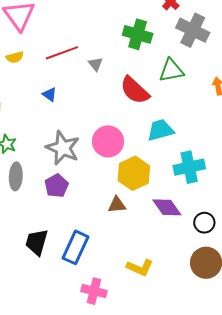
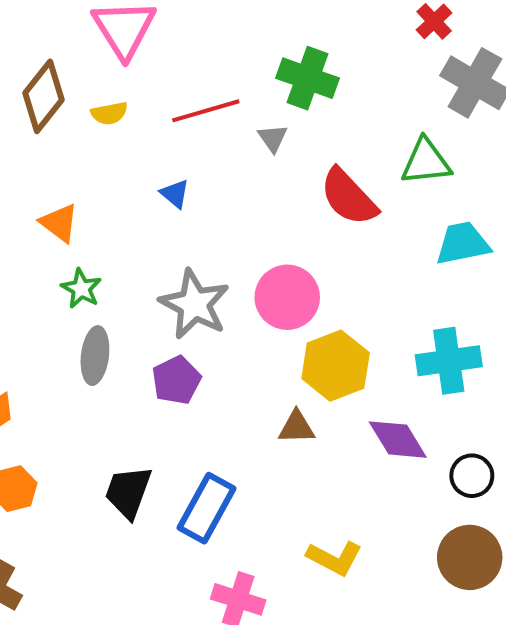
green cross: (138, 34) -> (307, 78), moved
cyan trapezoid: (160, 130) -> (463, 243), moved

